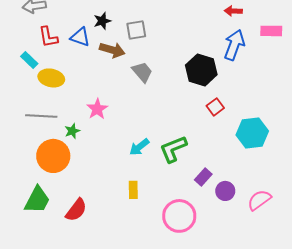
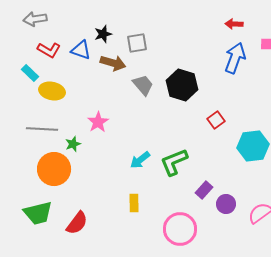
red L-shape: (48, 37) -> (49, 50), turned -50
black hexagon: (201, 70) -> (182, 85), moved
green trapezoid: (37, 200) -> (38, 213), turned 48

